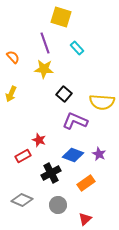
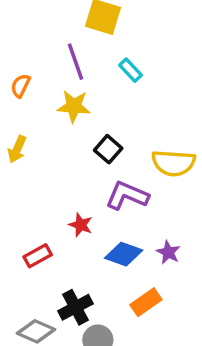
orange semicircle: (13, 57) -> (21, 86), turned -112
red star: (39, 140) -> (81, 225), moved
black cross: (51, 173) -> (76, 307), moved

